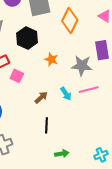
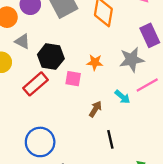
black hexagon: (27, 38) -> (51, 57), moved
pink square: (17, 76) -> (73, 79), moved

